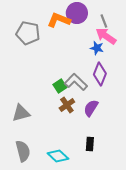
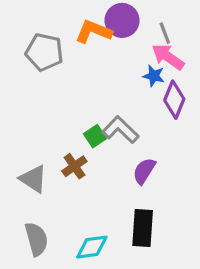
purple diamond: (100, 74) -> (174, 100), moved
brown cross: (67, 105) -> (74, 166), moved
gray triangle: (21, 113) -> (33, 179), turned 48
black rectangle: (90, 144) -> (143, 228), size x1.6
cyan diamond: (58, 156) -> (92, 247), turned -50

